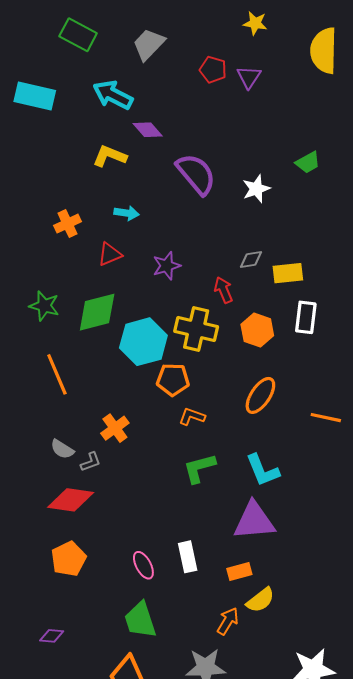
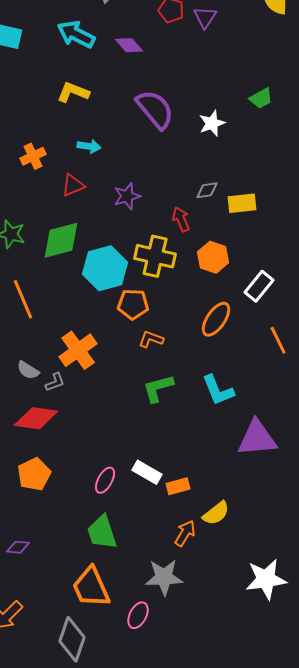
purple diamond: (148, 130) -> (129, 45), moved
white rectangle: (306, 317) -> (259, 286), moved, turned 32
orange line: (326, 418) -> (278, 340), turned 52
orange cross: (115, 428) -> (78, 350), size x1.4
purple triangle: (254, 521) -> (257, 438), moved
white rectangle: (188, 557) -> (147, 472), turned -48
pink ellipse: (143, 565) -> (105, 480), turned 56
orange rectangle: (239, 572) -> (178, 486), moved

